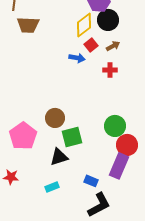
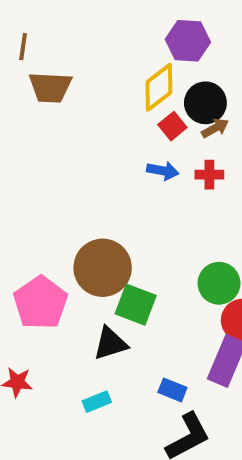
black circle: (108, 20) -> (205, 103), moved
blue arrow: (77, 58) -> (163, 171), moved
brown circle: (55, 118) -> (103, 268), size x1.5
green square: (72, 137) -> (136, 305), turned 35

